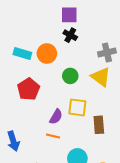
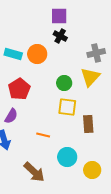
green circle: (70, 76) -> (64, 83), moved
yellow triangle: (101, 77) -> (90, 77), turned 35
purple semicircle: (56, 117) -> (11, 116), moved

